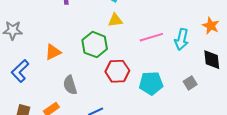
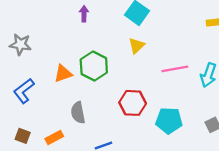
yellow triangle: (115, 20) -> (137, 46), turned -42
green hexagon: (95, 45) -> (94, 66), moved

